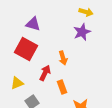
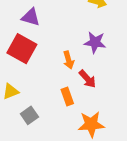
purple star: (82, 32) -> (95, 42), moved, turned 30
red arrow: (45, 73) -> (87, 79), moved, turned 112

